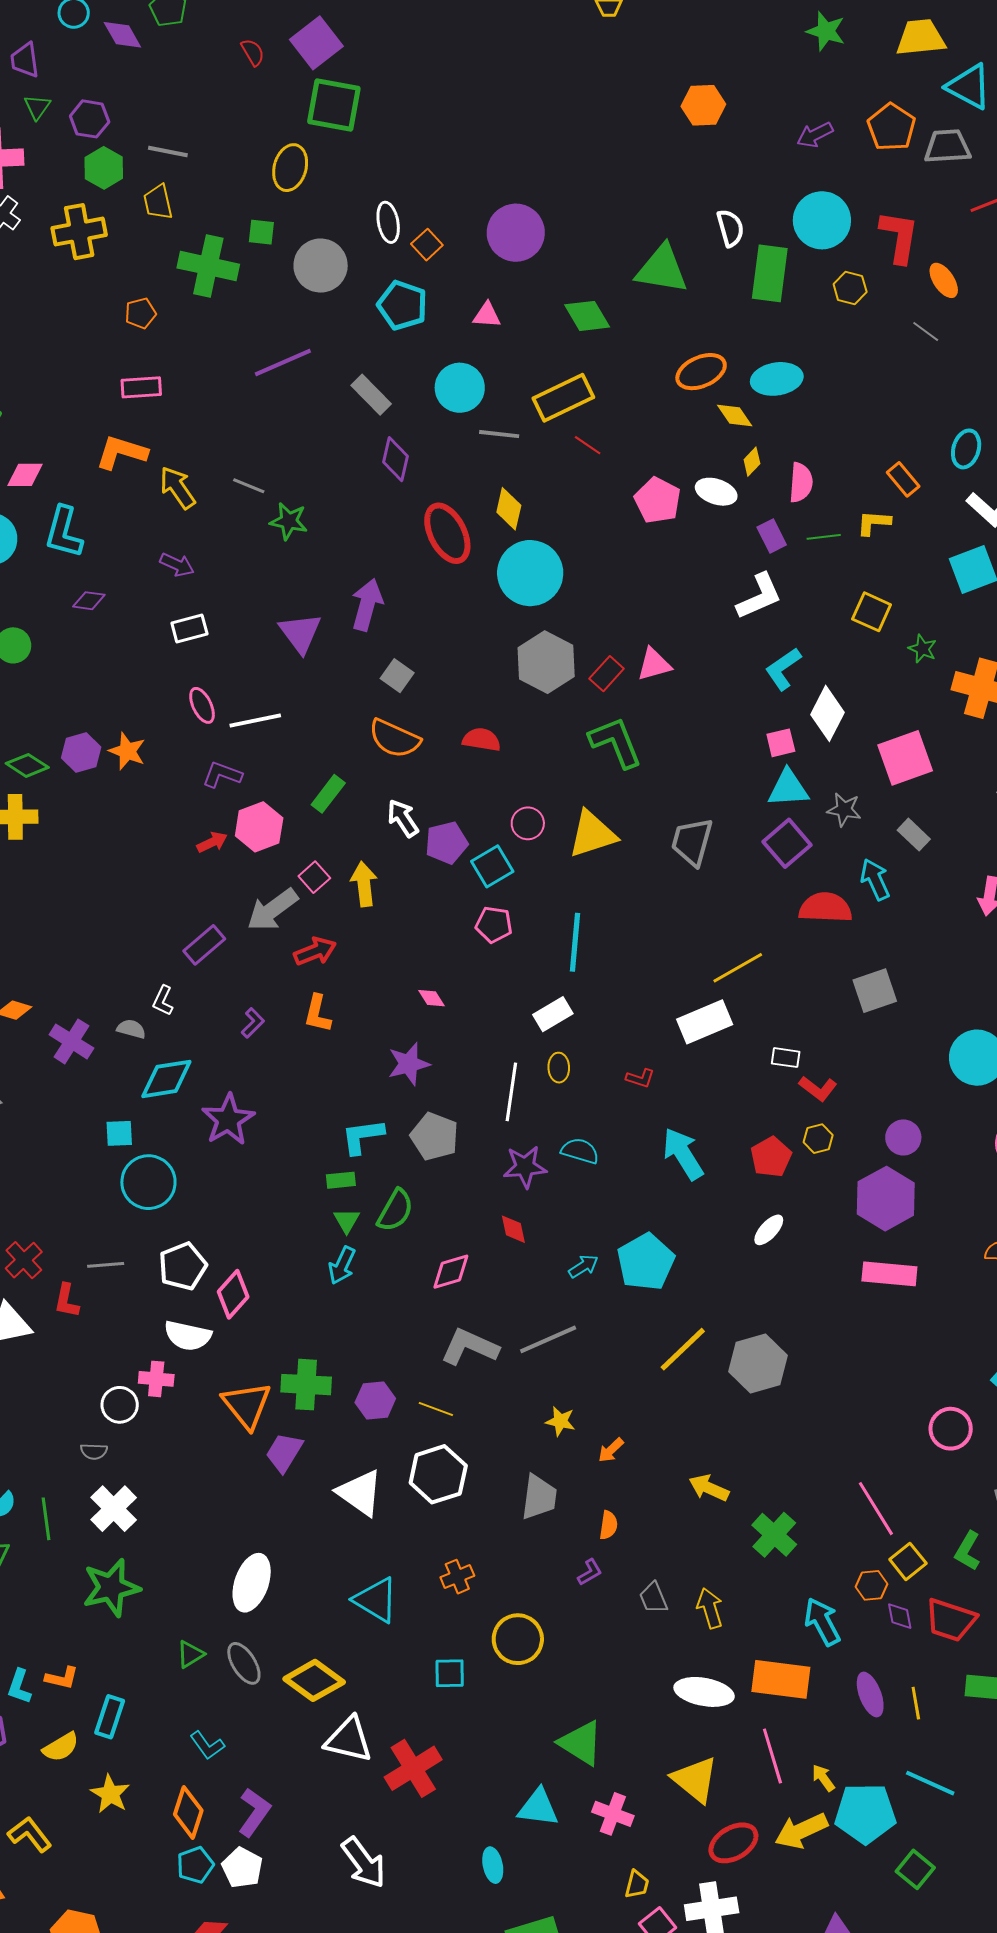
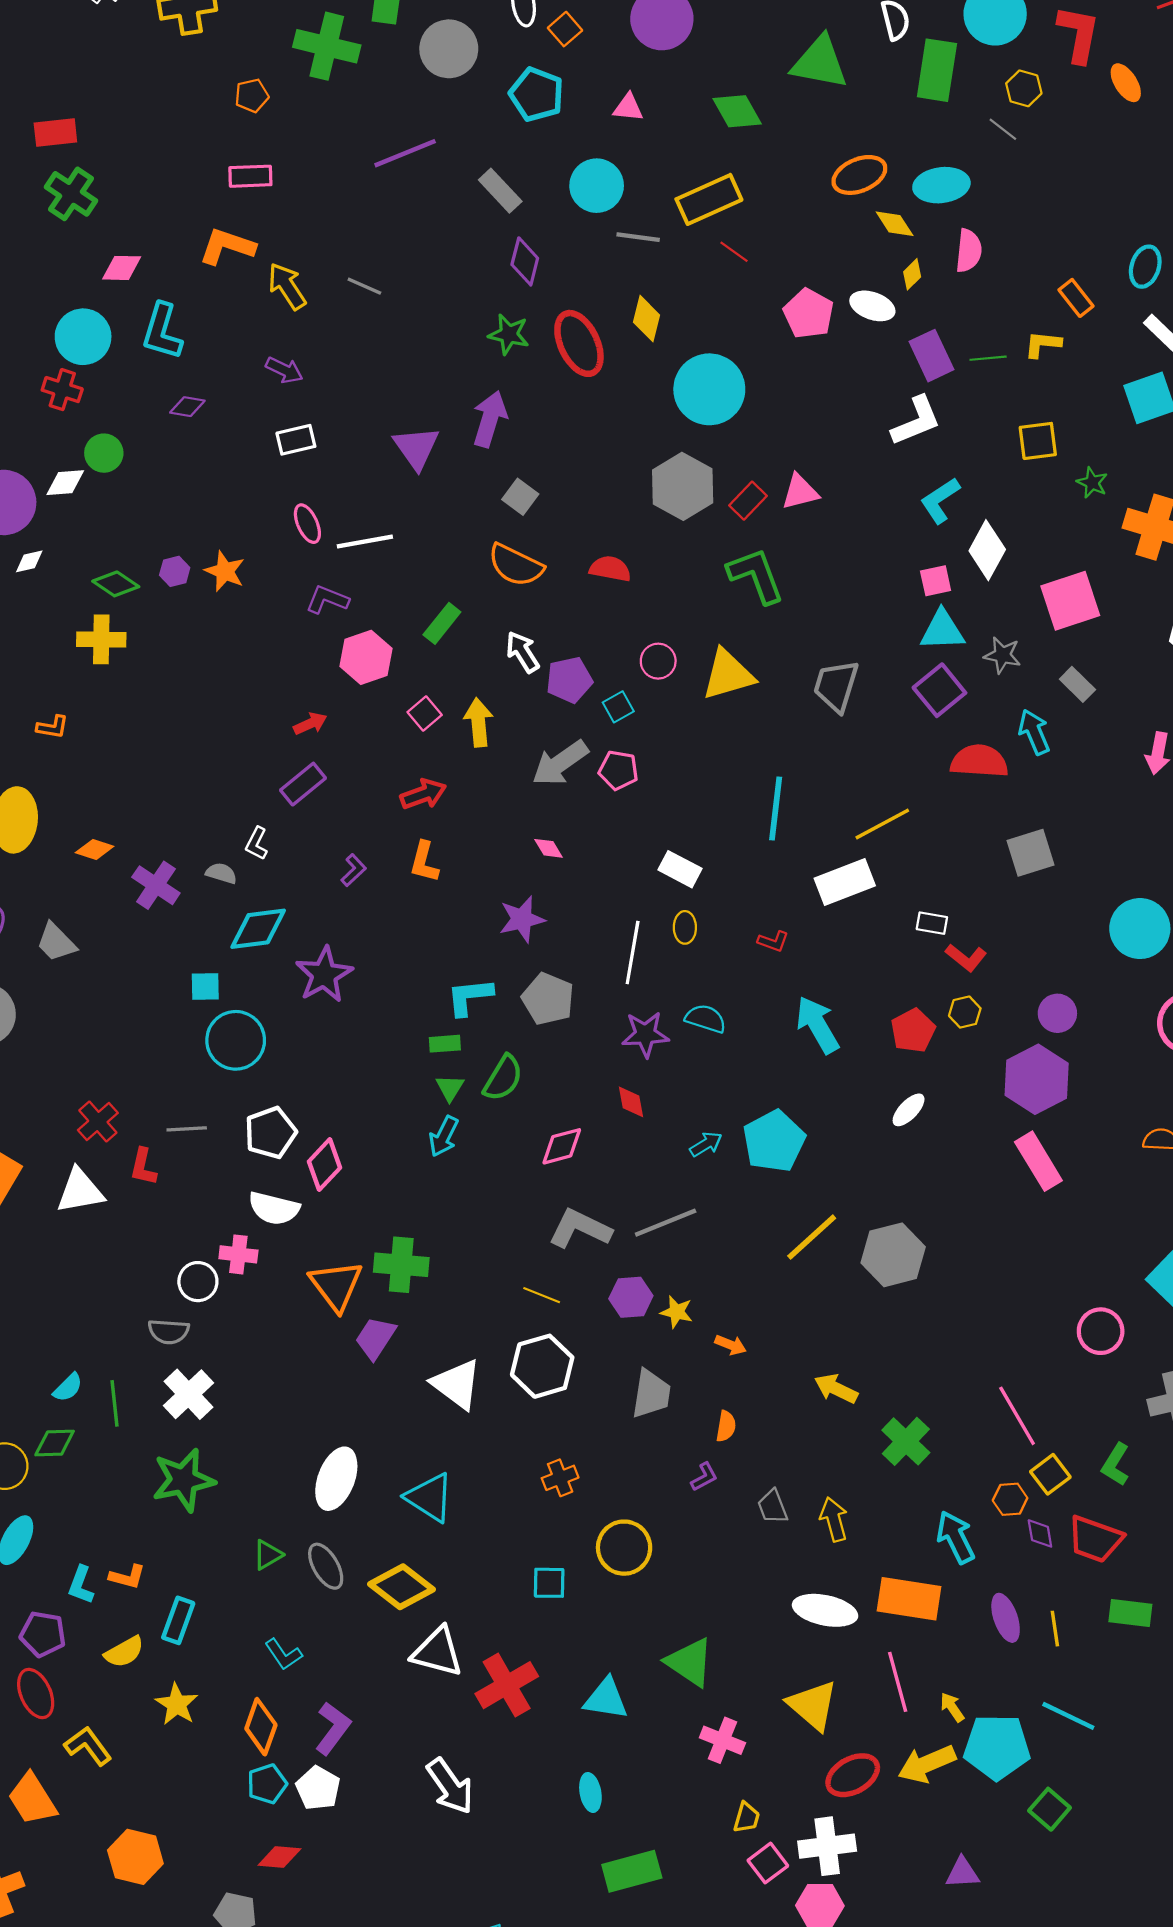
gray line: (926, 331) -> (1003, 129), moved
pink semicircle: (801, 483) -> (969, 251), moved
green star: (289, 521) -> (509, 334), moved
purple rectangle: (772, 536) -> (932, 356), size x1.4
cyan circle: (530, 573) -> (709, 389), moved
yellow square: (872, 612) -> (1038, 441), turned -33
purple hexagon: (81, 753) -> (175, 571), size x0.7
red arrow: (212, 842) -> (310, 724), moved
cyan square: (492, 866) -> (618, 707), size x0.7
gray arrow: (272, 910) -> (560, 763), moved
cyan line: (575, 942) -> (776, 808), moved
white rectangle: (553, 1014) -> (680, 869), turned 57
pink rectangle: (889, 1274) -> (1038, 1161), turned 52
purple hexagon: (375, 1401) -> (631, 1297), moved
orange arrow: (611, 1450) -> (731, 1345), turned -116
gray semicircle: (94, 1451) -> (169, 1331), size x1.4
cyan triangle: (376, 1600) -> (430, 1497), moved
cyan triangle: (538, 1808) -> (606, 1699), moved

